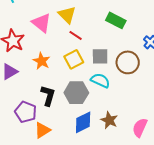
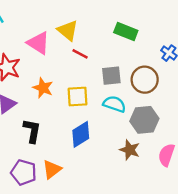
yellow square: (74, 59) -> (78, 97), moved, turned 30
gray hexagon: (76, 93) -> (144, 120), moved
black L-shape: (48, 96) -> (32, 131), moved
purple pentagon: (26, 112) -> (24, 172), moved
blue diamond: (83, 122) -> (81, 134), moved

